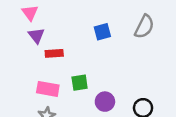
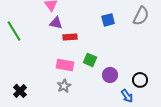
purple triangle: (36, 36) -> (56, 23), turned -40
green square: (80, 83) -> (90, 60), turned 32

